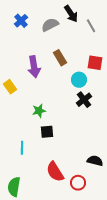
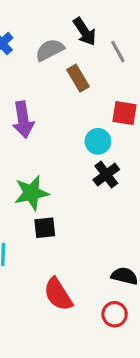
brown rectangle: (60, 58) -> (78, 78), moved
green star: (39, 111) -> (31, 193), size x1.5
red circle: (78, 183) -> (115, 314), moved

